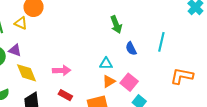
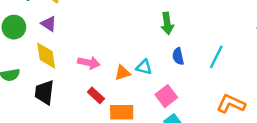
purple triangle: (15, 50) -> (49, 24), moved
orange triangle: (109, 81) -> (122, 73), moved
red rectangle: (65, 95) -> (96, 95), moved

